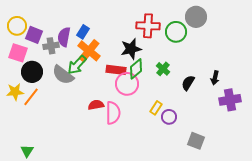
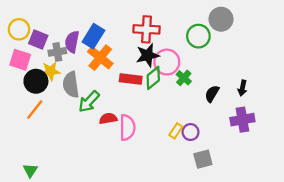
red cross: (148, 26) -> (147, 29), moved
blue rectangle: (83, 32) -> (93, 36), size x1.5
green arrow: (77, 65) -> (89, 102), moved
gray semicircle: (63, 75) -> (71, 85), turned 45
pink circle: (127, 84) -> (167, 62), moved
yellow star: (15, 92) -> (51, 71), moved
purple cross: (230, 100) -> (242, 120), moved
yellow rectangle: (156, 108) -> (176, 131), moved
gray square: (196, 141) -> (203, 159), moved, turned -36

